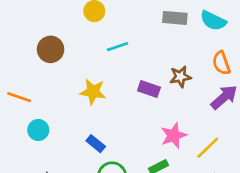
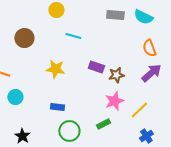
cyan line: (118, 47) -> (73, 36), turned 35
brown star: (180, 77) -> (116, 75), moved
blue rectangle: (96, 144) -> (57, 107), turned -32

